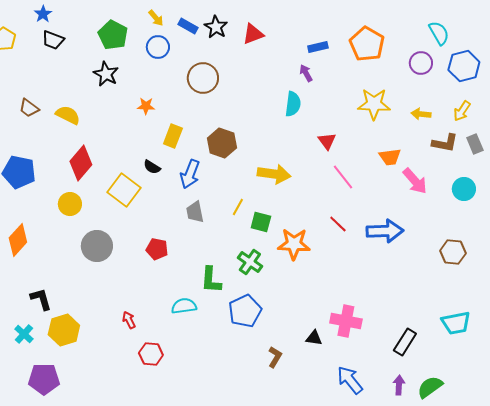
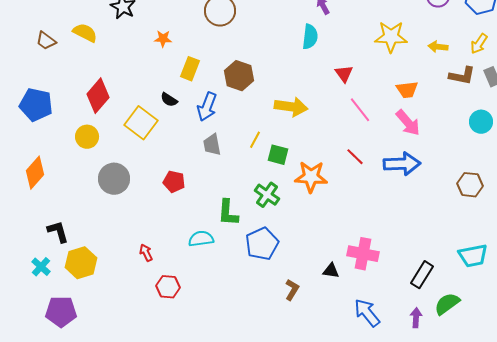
yellow semicircle: (68, 115) -> (85, 33), moved
pink arrow: (415, 181) -> (408, 123), moved
green semicircle: (430, 387) -> (447, 304), moved

